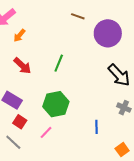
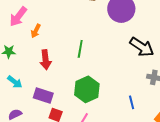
red arrow: (22, 66) -> (46, 60), turned 54

